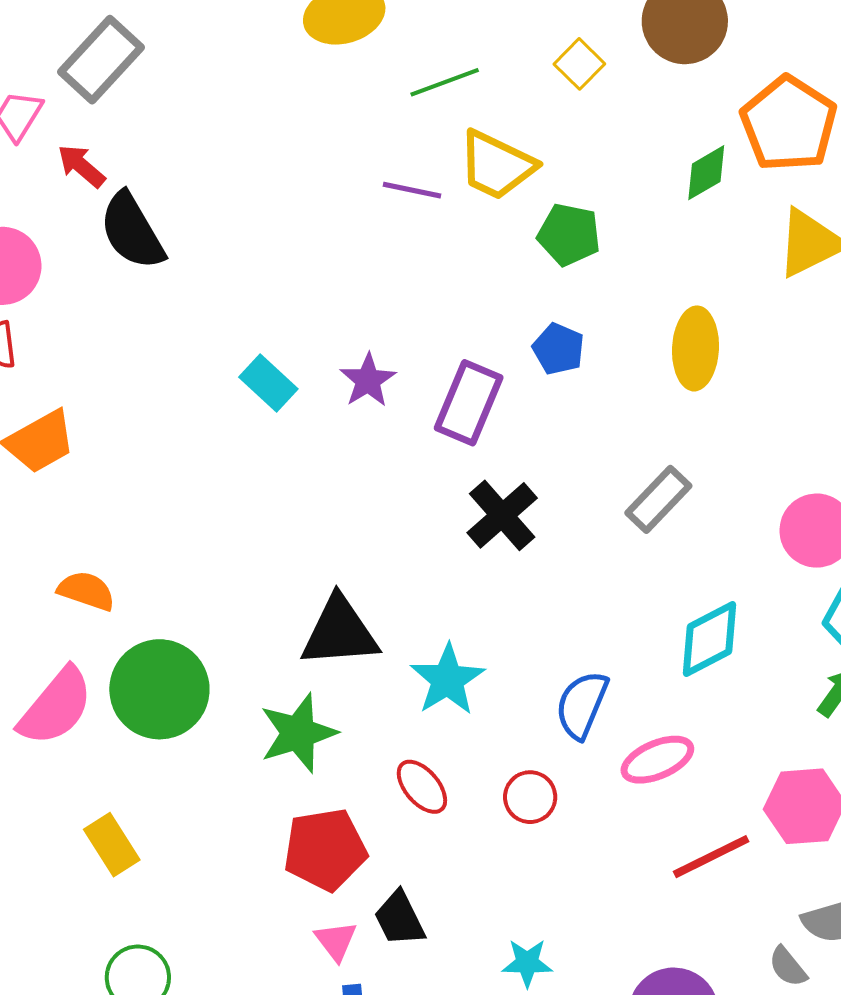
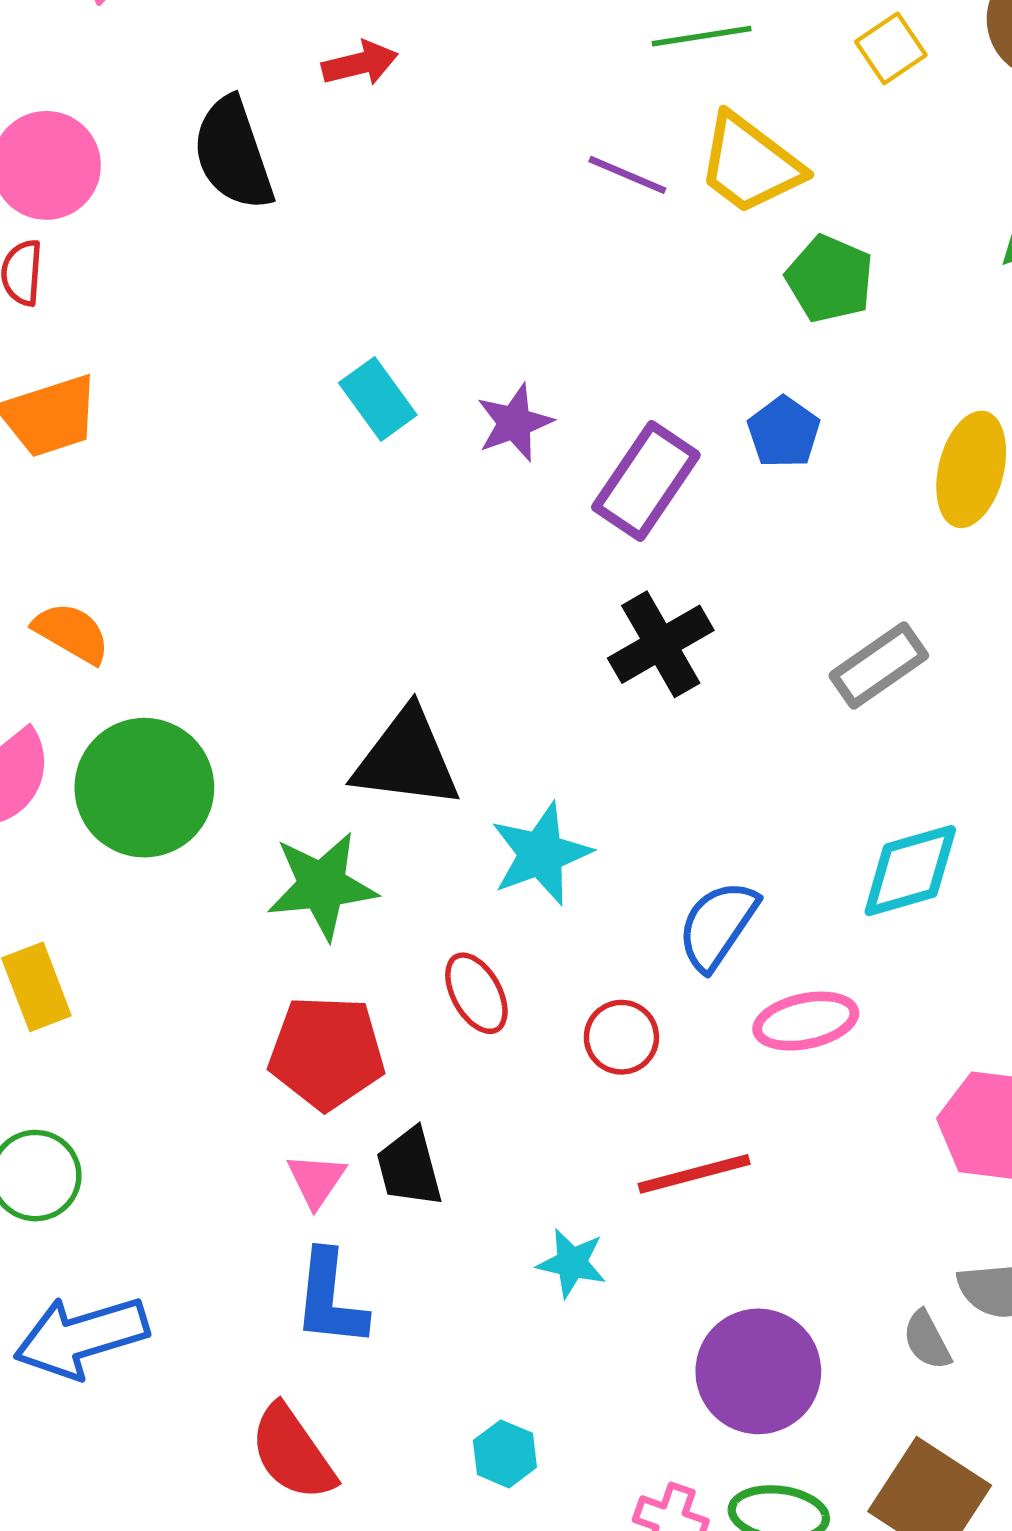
red arrow: (81, 166) -> (360, 63), moved, turned 114
red line: (711, 857) -> (694, 1174), moved

